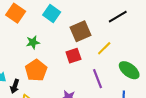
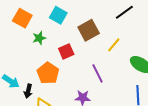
green star: (33, 42) -> (39, 38), moved
red square: (73, 56) -> (66, 51), moved
purple line: (98, 79) -> (97, 73), moved

